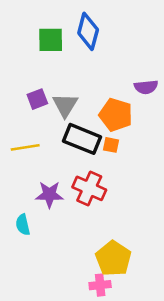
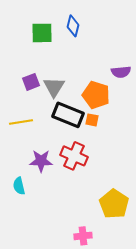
blue diamond: (88, 31) -> (73, 26), size x0.7
yellow pentagon: (113, 259) -> (114, 204), moved

